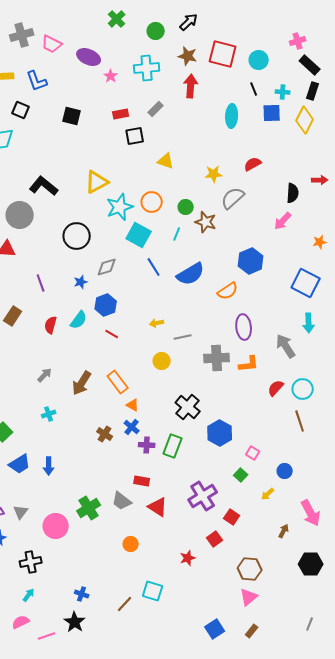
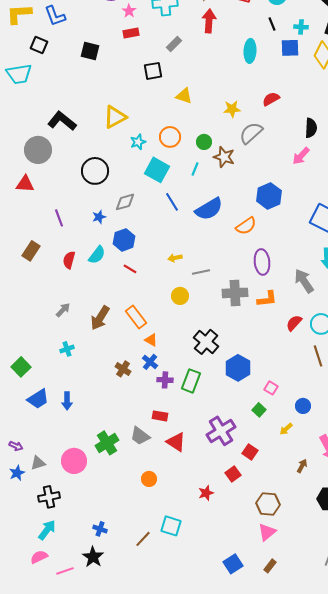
red rectangle: (121, 114) -> (131, 33), moved
cyan star: (120, 207) -> (138, 142), size x0.6
gray triangle: (21, 512) -> (38, 463), moved, turned 35
cyan arrow: (29, 595) -> (47, 530), size x1.5

